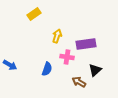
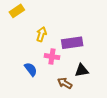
blue semicircle: (47, 69) -> (31, 69), turned -56
black triangle: (95, 70) -> (82, 70), turned 32

